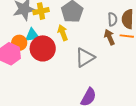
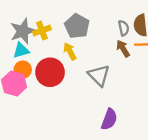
cyan triangle: (32, 35) -> (21, 50), moved
gray triangle: (85, 57) -> (99, 75), turned -35

